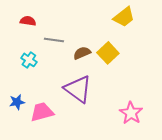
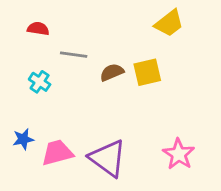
yellow square: (108, 53) -> (147, 72), turned 30
purple triangle: (78, 89) -> (108, 158), moved

